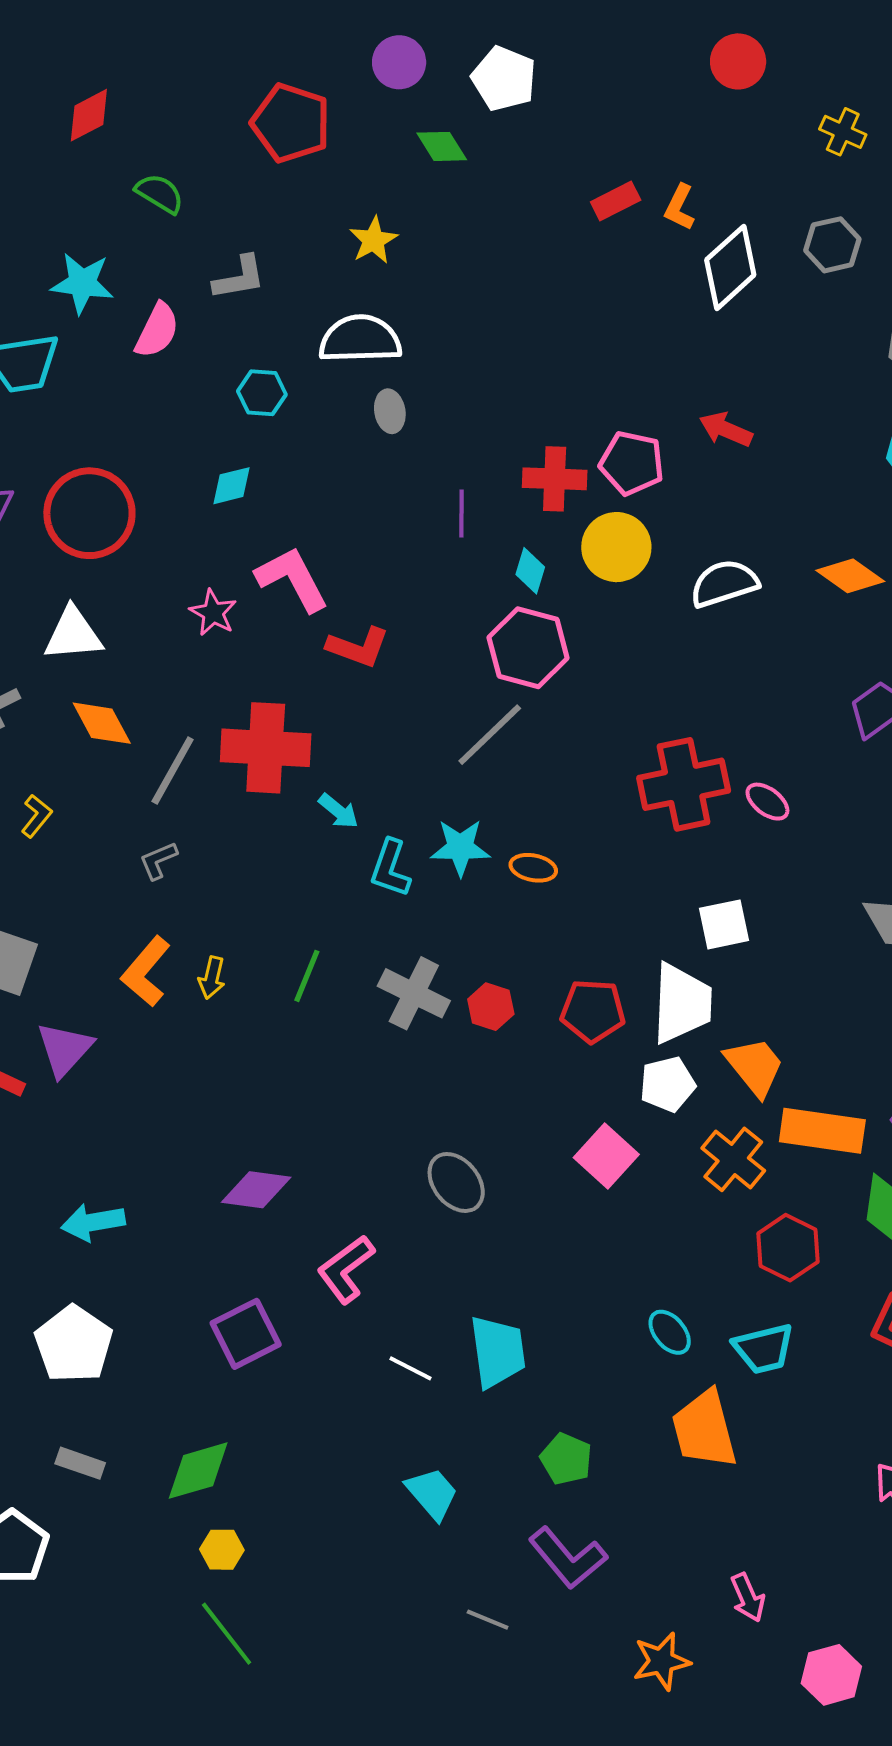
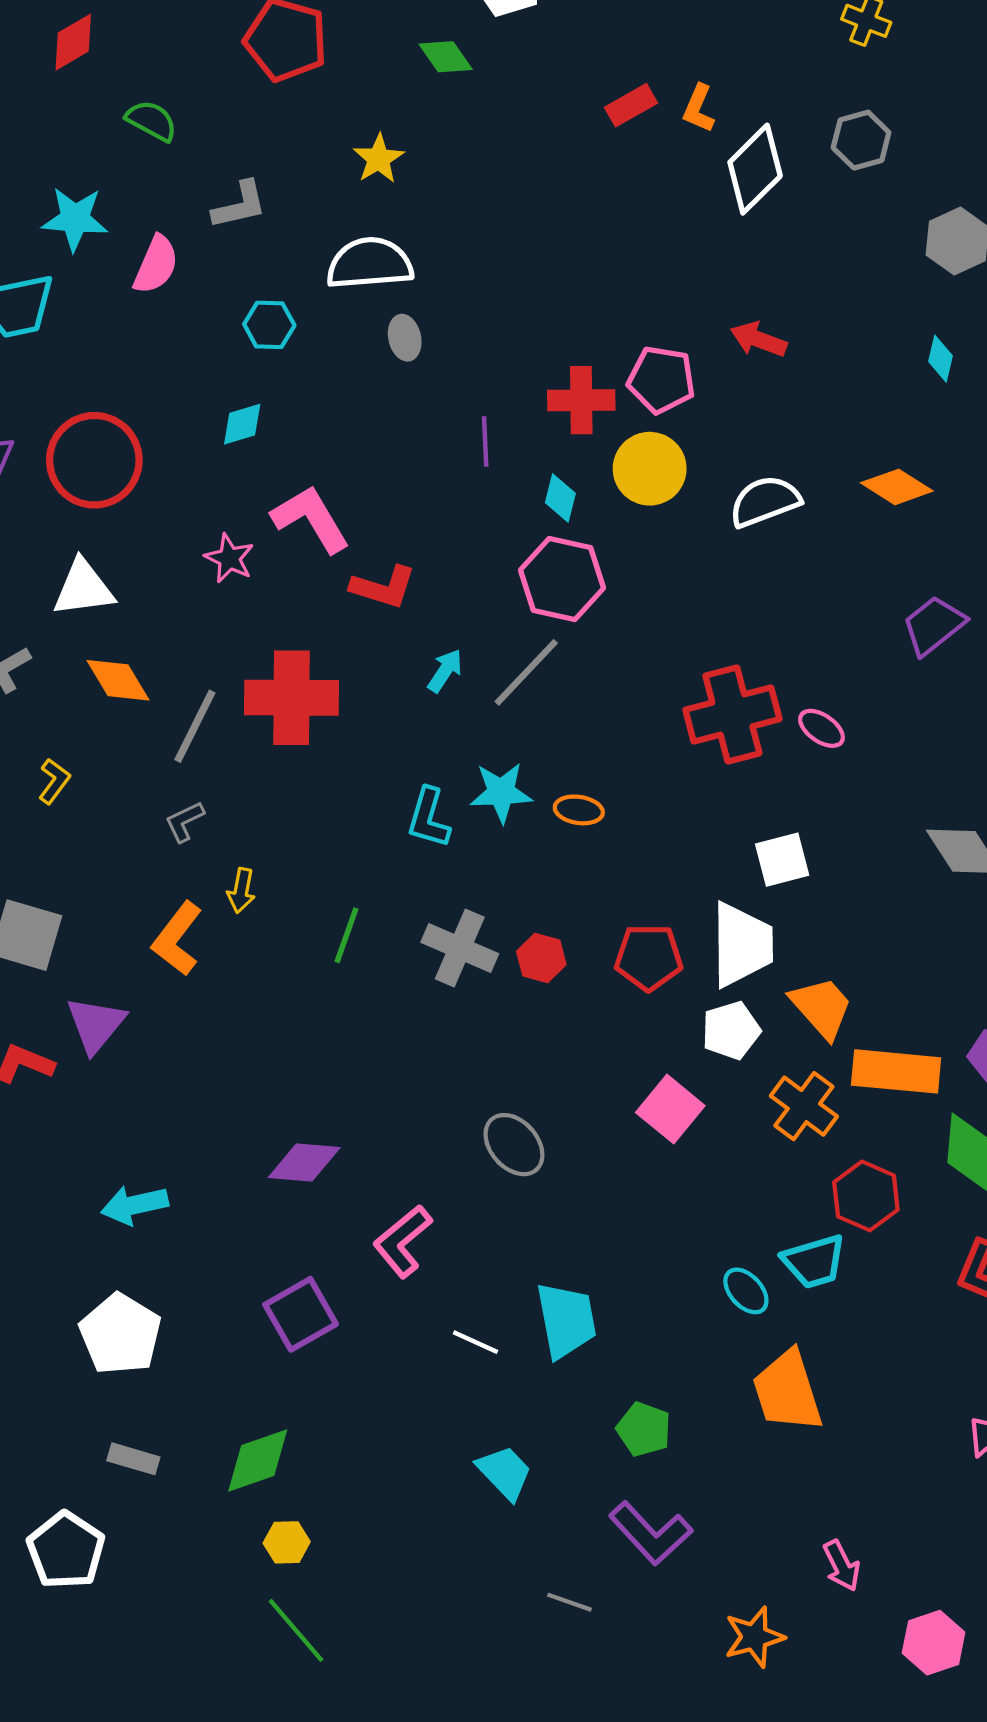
cyan arrow: (338, 811) -> (445, 671), moved, turned -93
yellow arrow: (212, 978) -> (241, 891), moved
cyan trapezoid: (764, 1349) -> (814, 1261), moved

